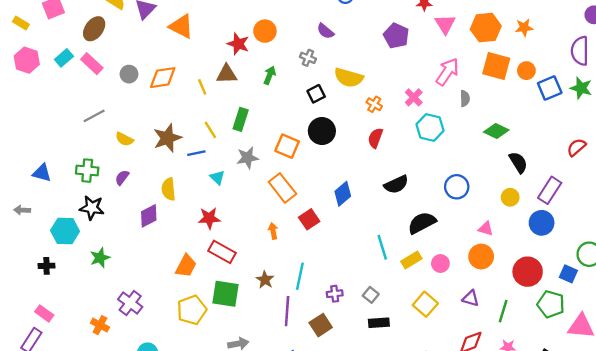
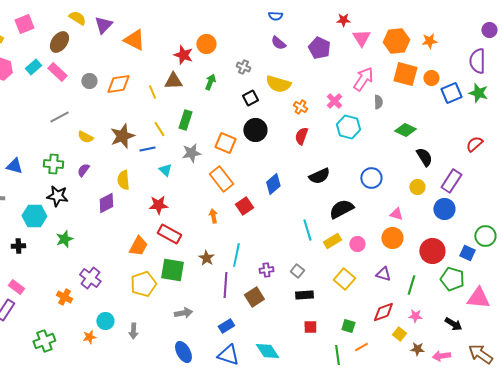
purple semicircle: (325, 31) -> (278, 43), moved

